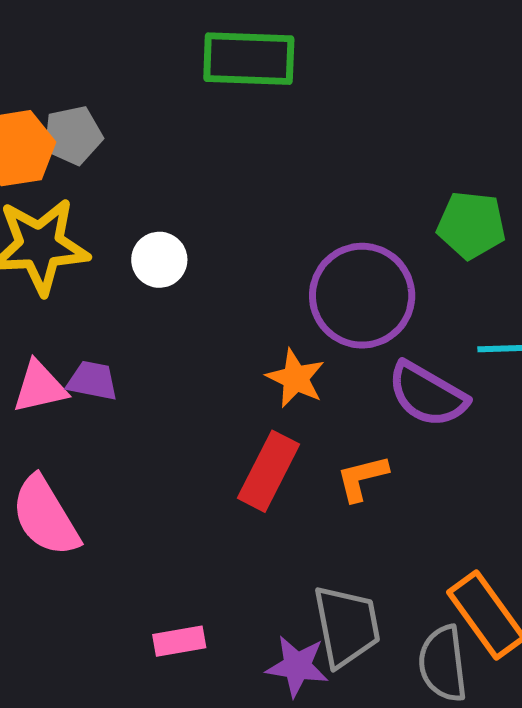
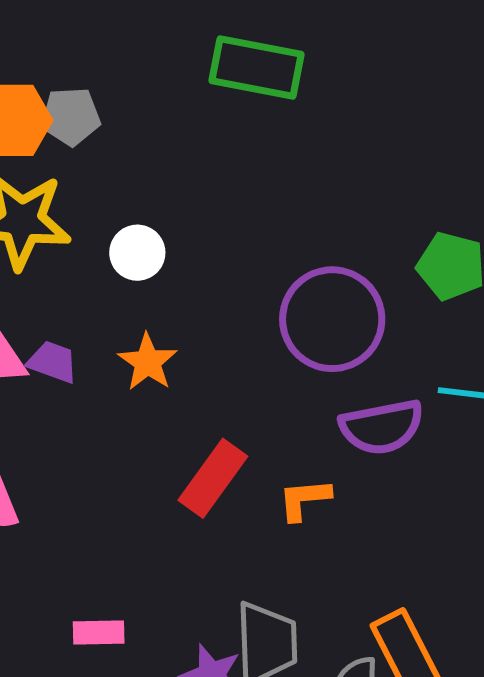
orange star: (296, 378) -> (148, 362), moved
purple semicircle: (427, 395) -> (382, 427), turned -50

